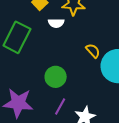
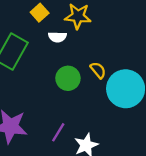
green circle: (56, 77) -> (68, 78), moved

